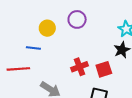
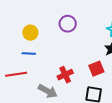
yellow circle: (47, 28) -> (30, 33), moved
red cross: (80, 67) -> (65, 75), moved

